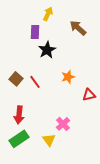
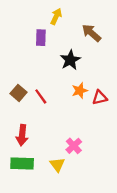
black star: (47, 50) -> (70, 60), moved
red triangle: (89, 95) -> (100, 98), moved
green rectangle: (19, 139) -> (22, 163), turned 36

